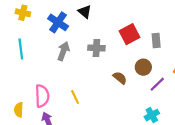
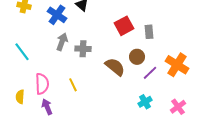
gray cross: (96, 48) -> (83, 49), moved
cyan line: (21, 49) -> (22, 52), moved, turned -30
brown semicircle: (120, 78) -> (115, 67), size x1.5

